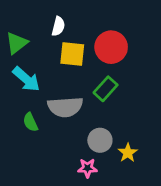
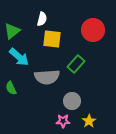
red circle: (111, 47) -> (93, 30), moved
green semicircle: (30, 122) -> (11, 88), moved
yellow star: (128, 153) -> (89, 121), moved

